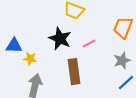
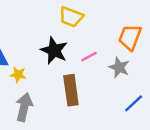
gray star: (122, 61) -> (119, 67), moved, turned -30

